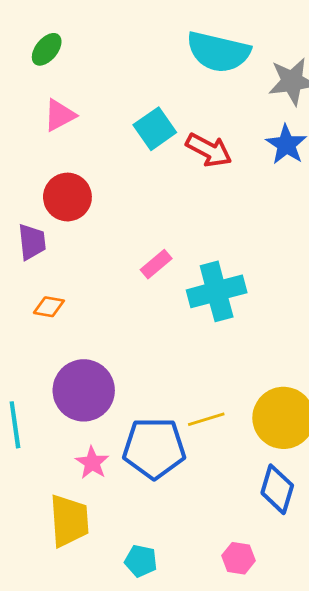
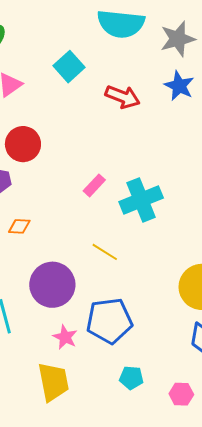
cyan square: (155, 129) -> (69, 67), moved
yellow line: (206, 419) -> (105, 252), moved, turned 56
cyan pentagon: (141, 561) -> (131, 378), moved

